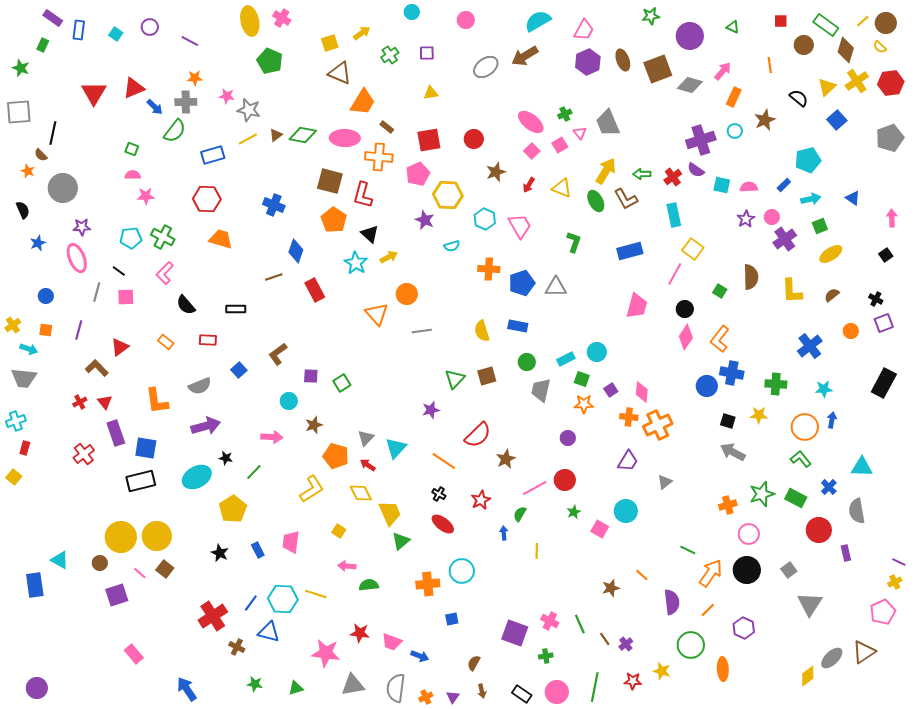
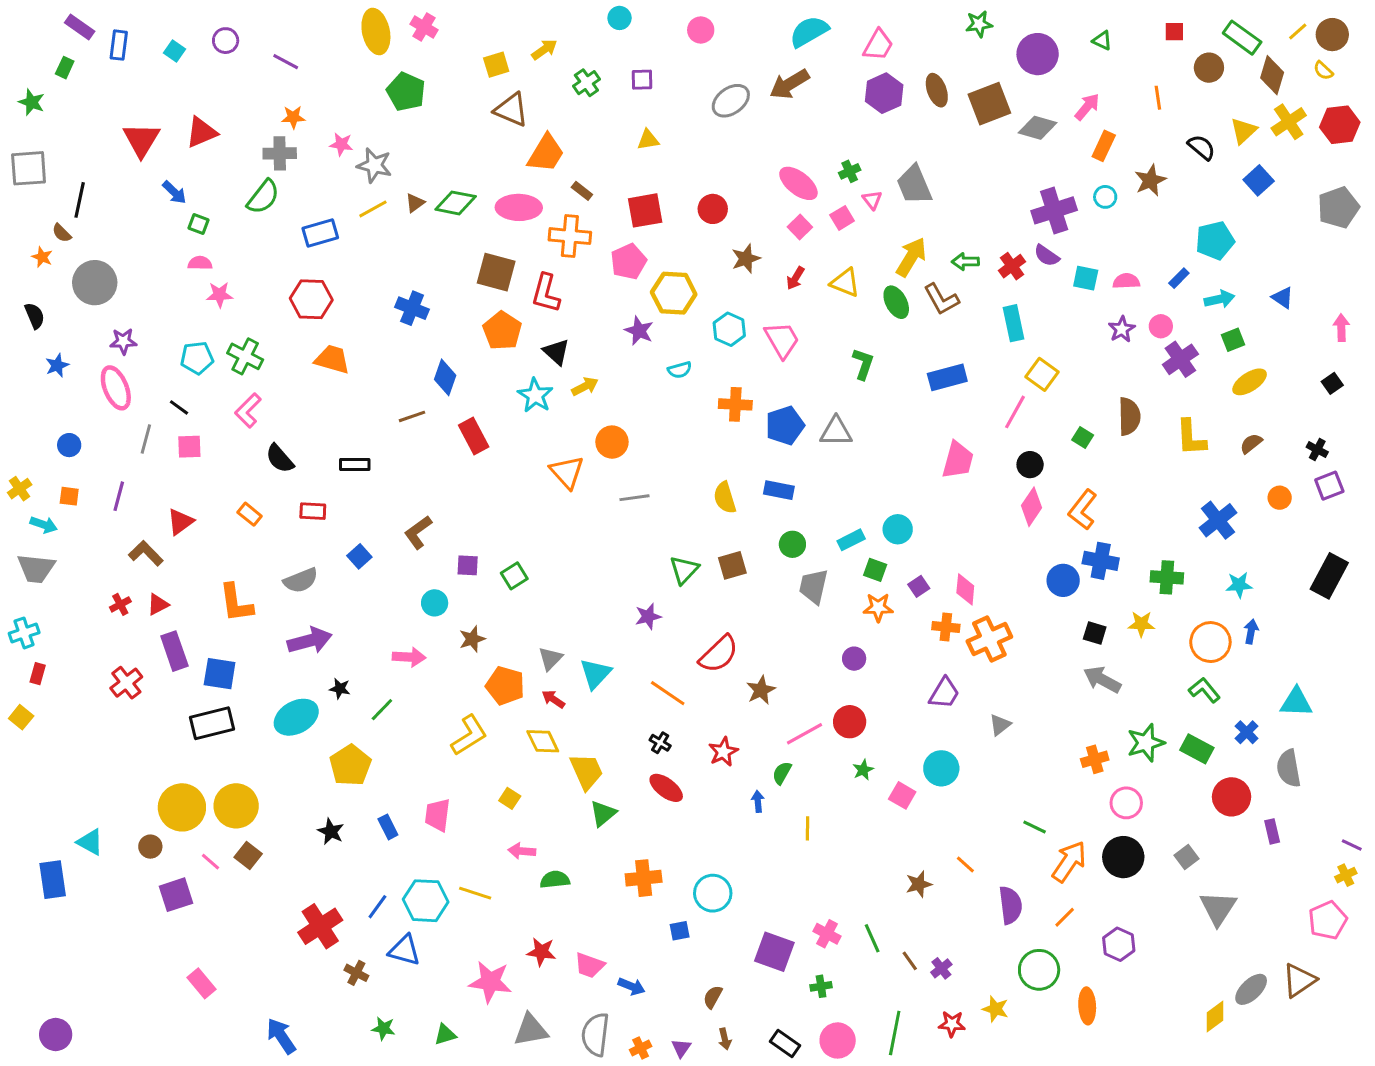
blue arrow: (155, 107) -> (174, 192), moved
red triangle: (105, 402) -> (158, 604), turned 42
cyan circle: (462, 571) -> (713, 893), moved

